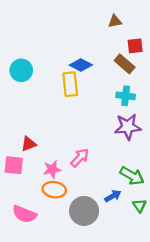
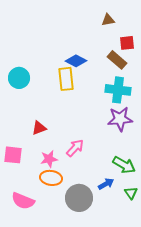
cyan circle: (21, 70) -> (19, 78), moved
cyan cross: (126, 96) -> (118, 90), size x1.4
red triangle: (29, 144) -> (39, 128), moved

